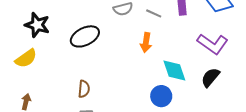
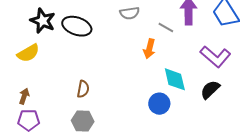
gray line: (154, 13) -> (166, 27), moved
black ellipse: (85, 36) -> (77, 26), moved, turned 40

